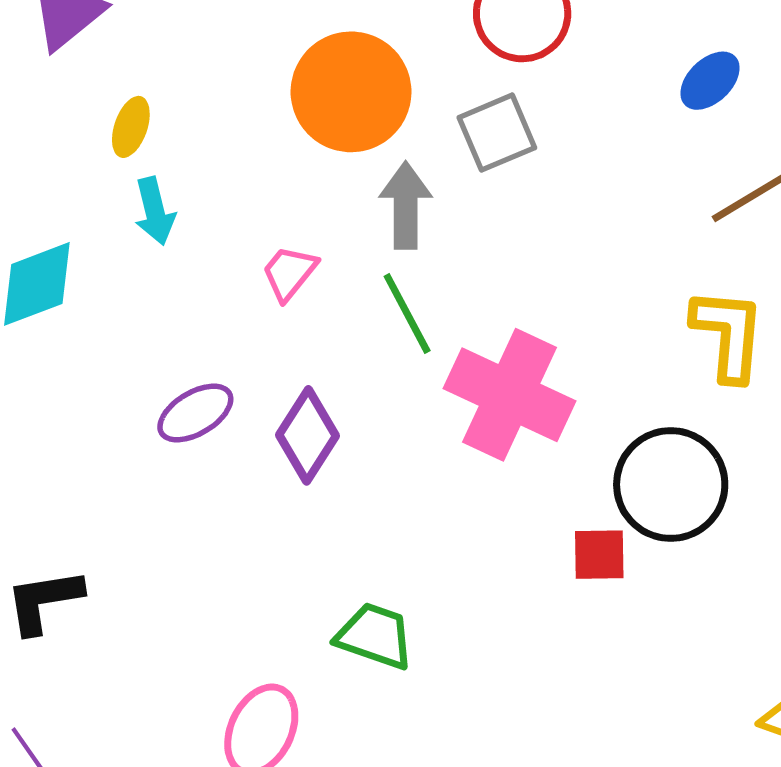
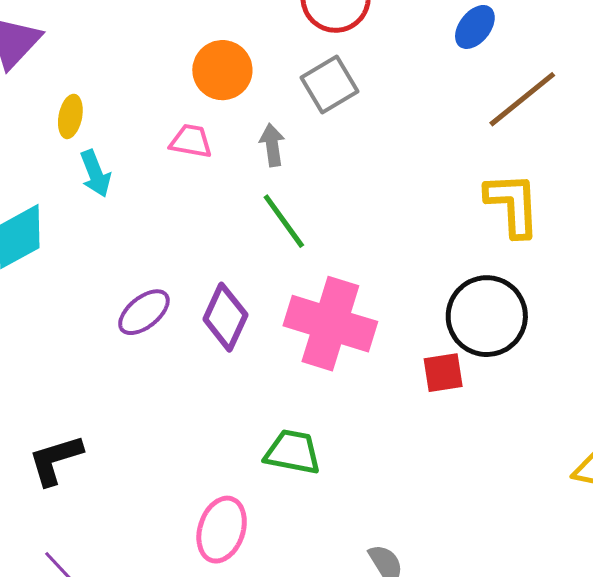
orange circle: (351, 92) -> (222, 70), size x0.7
gray arrow: (406, 205) -> (272, 145), size x0.7
pink trapezoid: (289, 273) -> (191, 141), moved, turned 69
pink cross: (509, 395) -> (330, 324), moved

